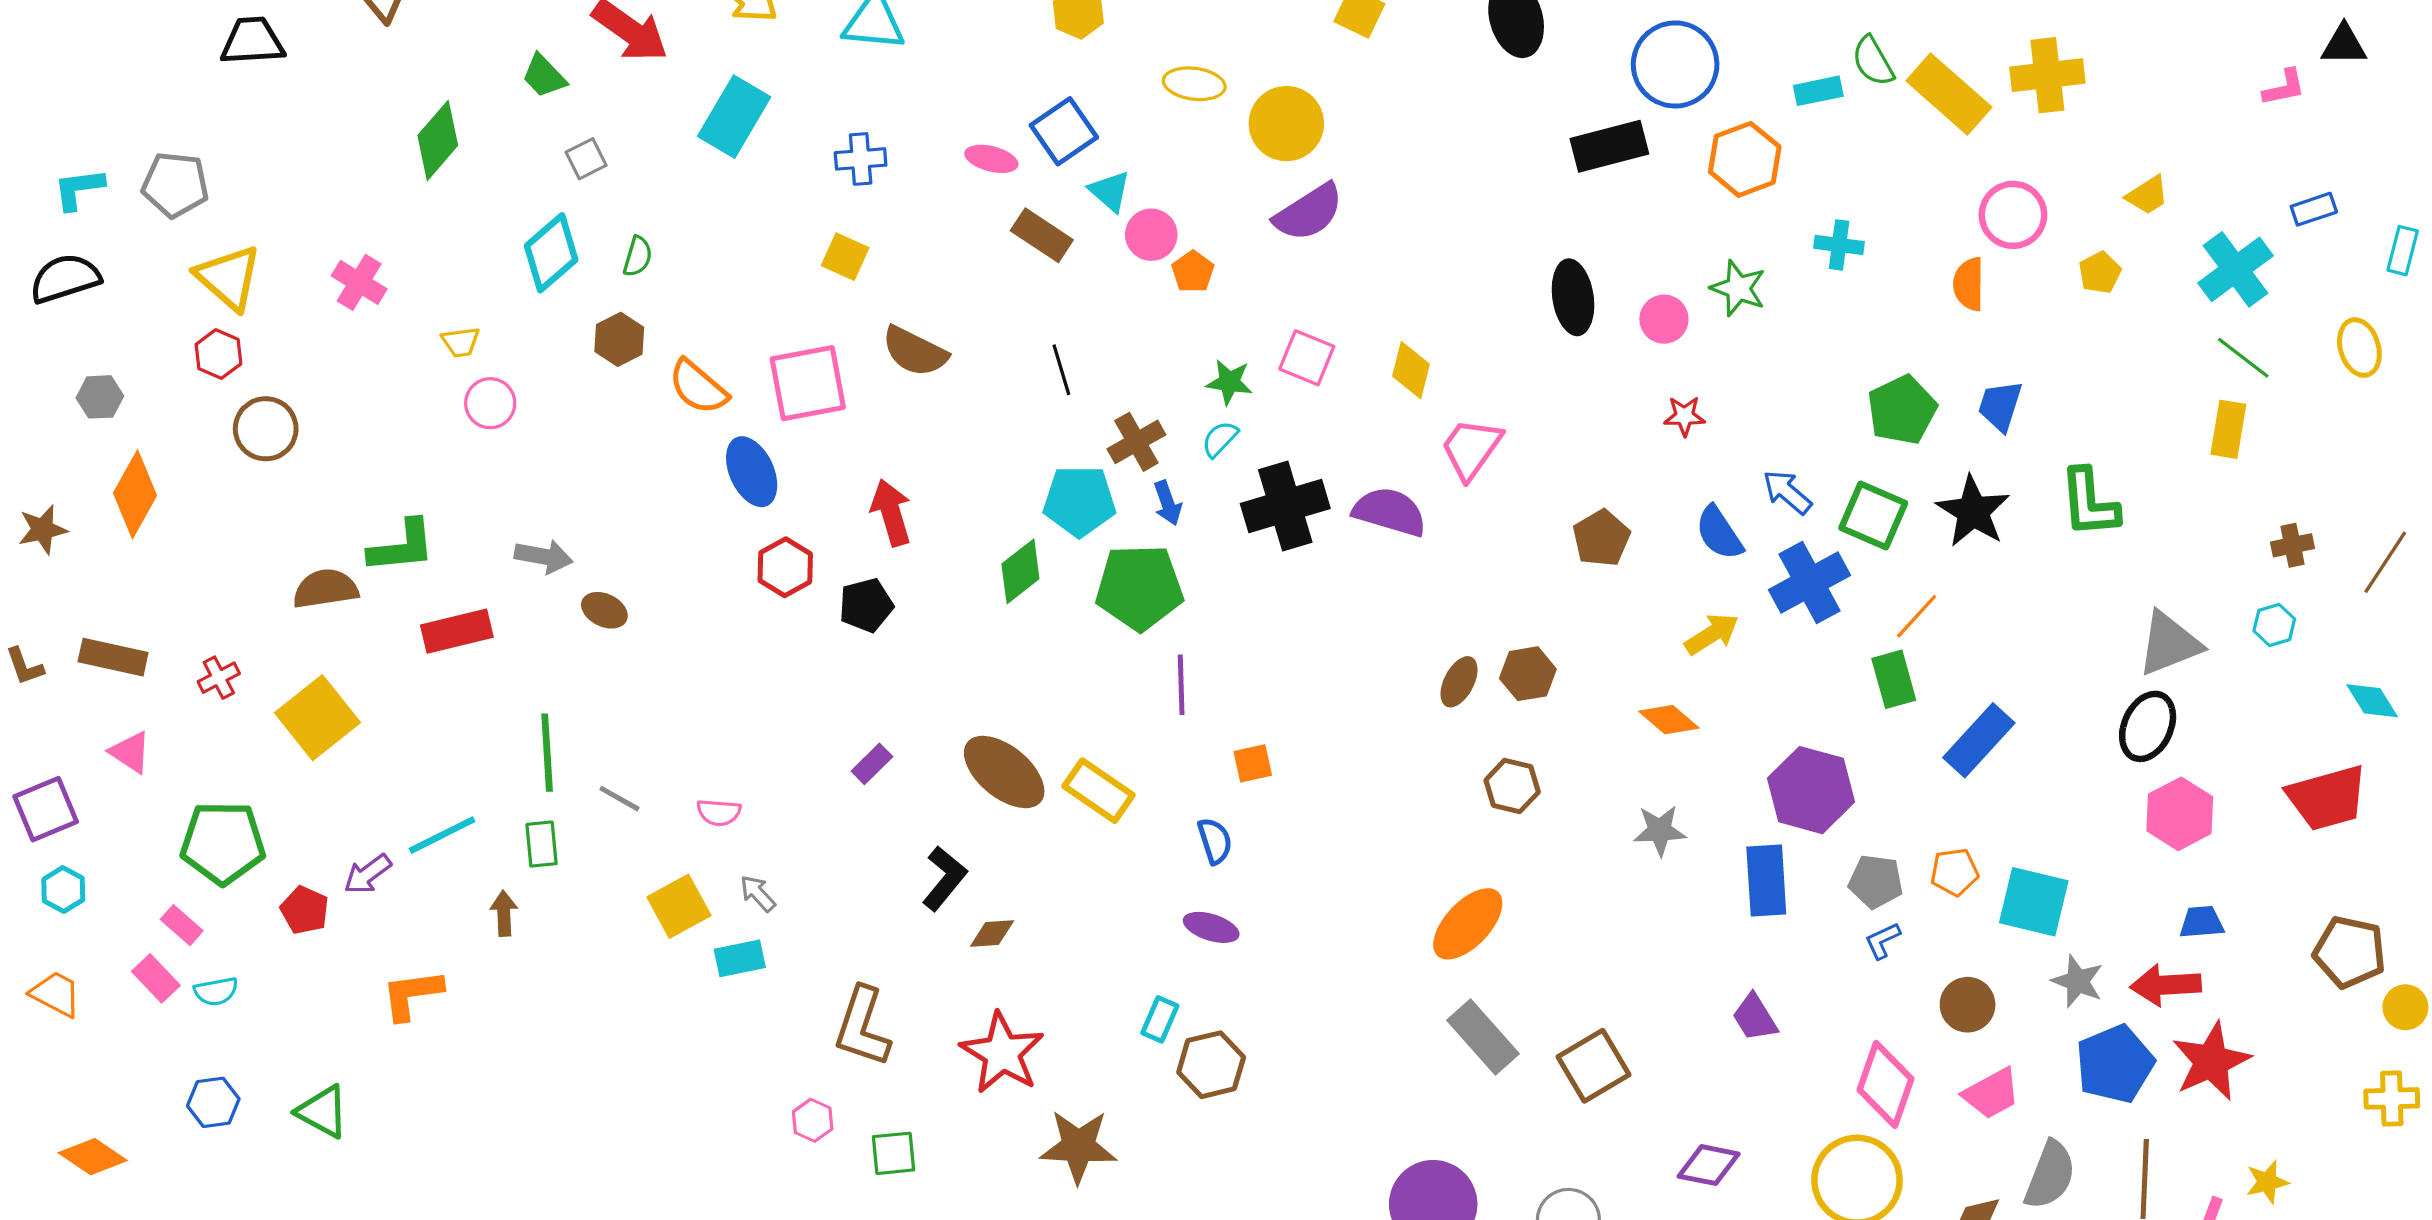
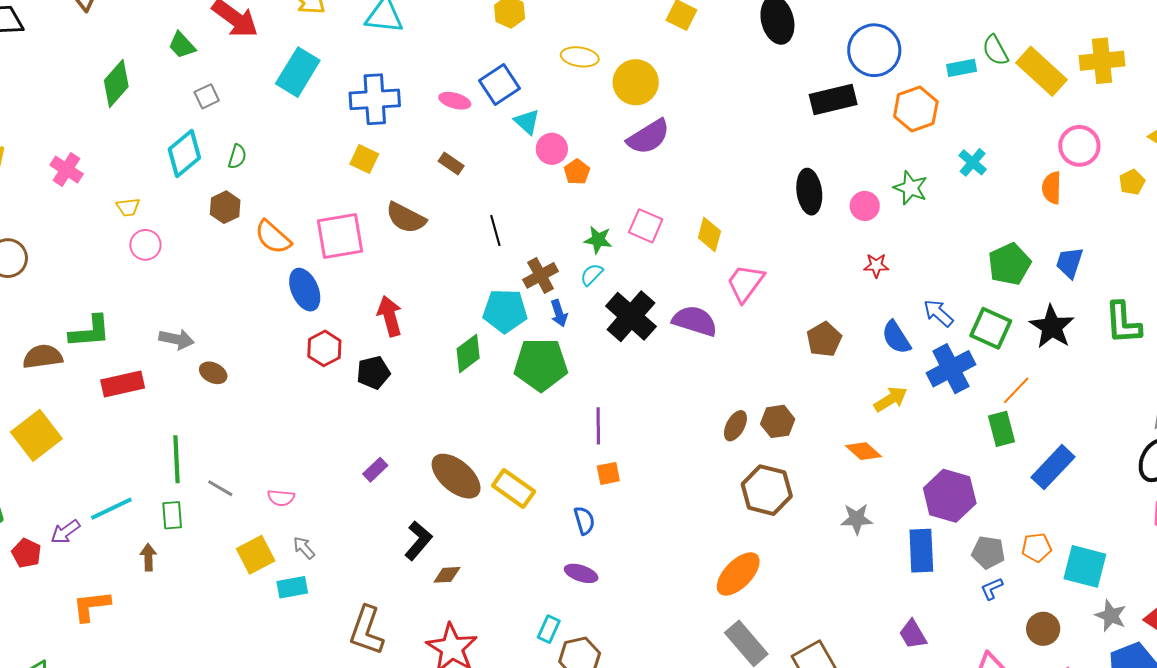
blue cross: (861, 159) -> (375, 99), size x1.6
brown rectangle: (1042, 235) -> (451, 164), moved, size x0.7
cyan cross: (1839, 245) -> (973, 162), turned 32
black cross: (1285, 506) -> (631, 316), turned -33
purple line: (1181, 685) -> (598, 426), moved
brown hexagon: (1512, 786) -> (767, 490), size x1.5

